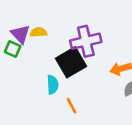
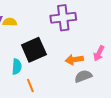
purple cross: (86, 41) -> (63, 18), moved

